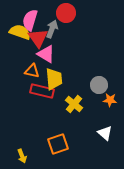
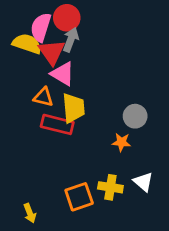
red circle: (66, 13) -> (67, 18), moved
orange star: (110, 100) -> (121, 142), moved
yellow cross: (74, 104) -> (110, 187), moved, turned -30

